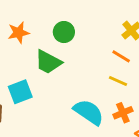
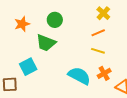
orange line: (121, 56) -> (98, 33), turned -48

